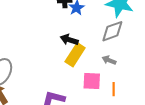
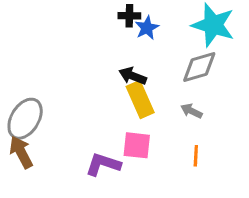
yellow rectangle: (75, 55) -> (140, 100), turned -60
pink square: (92, 81) -> (137, 145), moved

